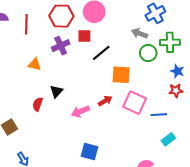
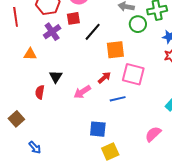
blue line: (159, 115) -> (118, 99), moved

